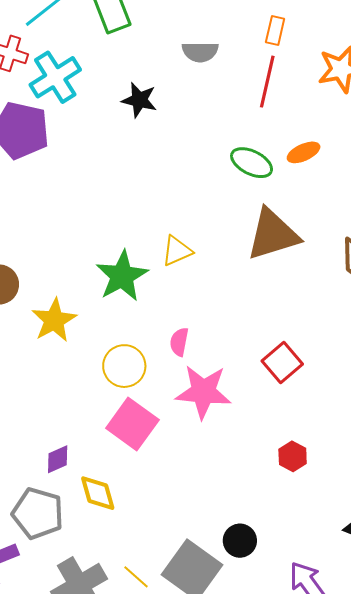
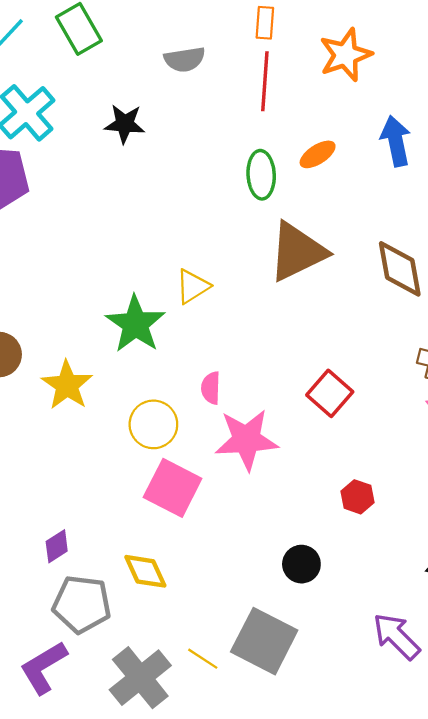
green ellipse: (252, 163) -> (261, 175), turned 69
purple diamond: (58, 459) -> (57, 546), moved
black circle: (240, 541) -> (301, 564), moved

